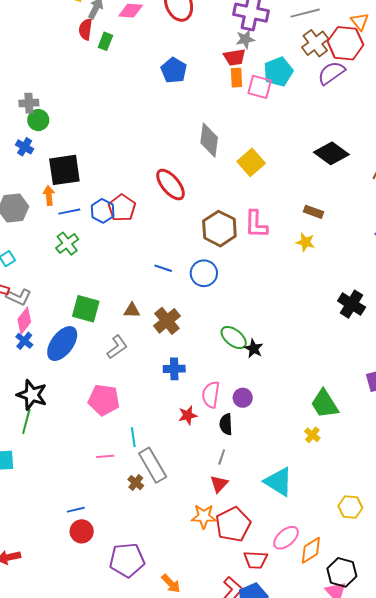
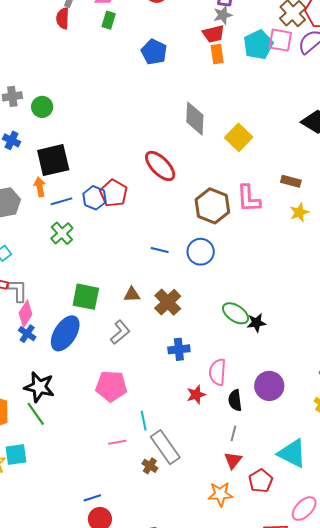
green rectangle: (105, 41) -> (109, 20), moved
pink square: (260, 87) -> (280, 40), moved
green circle: (38, 120) -> (42, 107), moved
brown rectangle: (314, 212) -> (291, 181), moved
yellow star: (305, 242) -> (299, 212), turned -30
gray L-shape: (19, 297) -> (18, 291), turned -110
black star: (254, 349) -> (256, 323), turned -30
purple circle: (243, 398) -> (269, 386), moved, size x1.5
green line: (26, 421) -> (36, 414), turned -45
red pentagon: (233, 524) -> (261, 481), moved, size x0.7

